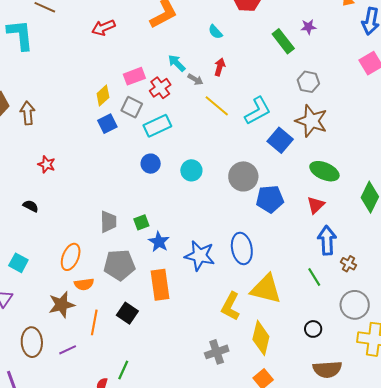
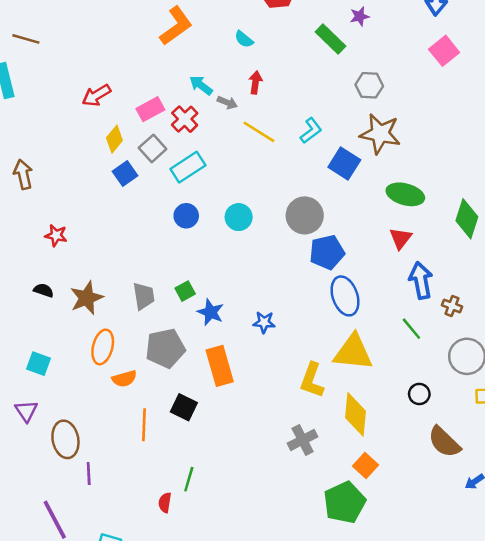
red arrow: (103, 28) -> (96, 95), moved
gray square: (132, 107) -> (153, 148), turned 30
cyan L-shape: (258, 111) -> (311, 131), size x0.7
blue pentagon: (270, 199) -> (327, 252), moved
blue ellipse: (242, 248) -> (345, 296), moved
blue star: (200, 256) -> (264, 322), size x0.6
brown star: (62, 305) -> (87, 298), moved
brown ellipse: (32, 342) -> (65, 439), moved
purple line: (68, 350) -> (89, 474), moved, turned -60
brown semicircle: (327, 369) -> (444, 442), turned 56

